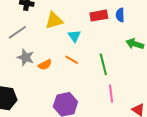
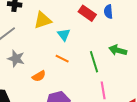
red rectangle: (99, 16) -> (87, 13), turned 48
green arrow: (135, 44) -> (118, 50), moved
orange semicircle: (45, 65) -> (39, 76), moved

